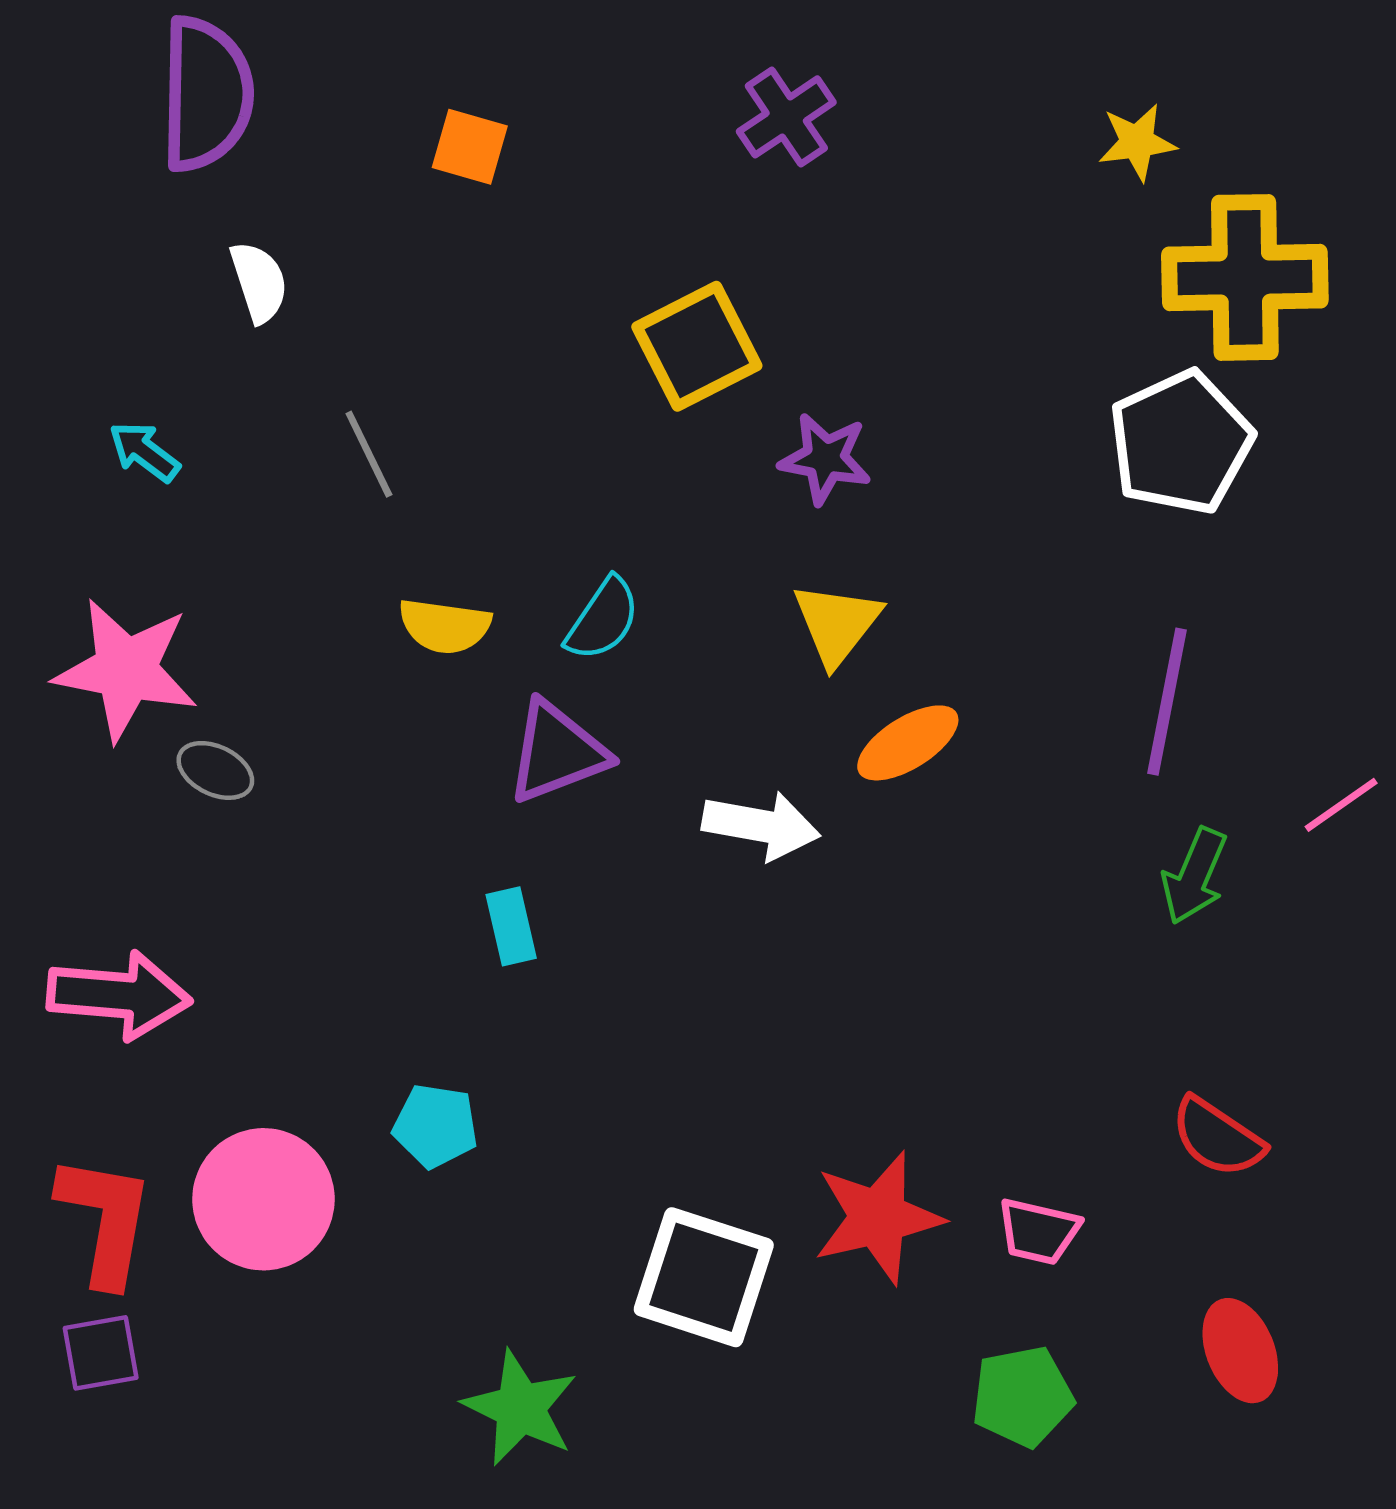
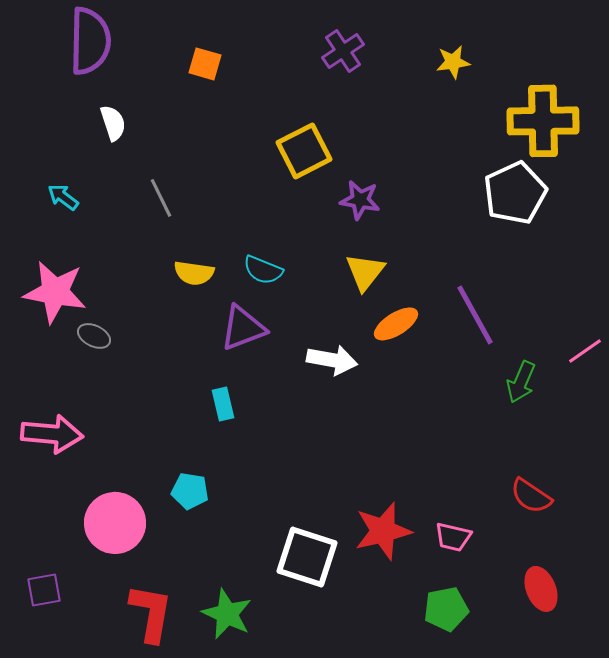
yellow star: (1137, 142) -> (453, 62), moved
cyan semicircle: (603, 619) -> (263, 270), turned 78
purple line: (1167, 702) -> (475, 315), moved, turned -40
red L-shape: (105, 1220) -> (151, 613), moved

